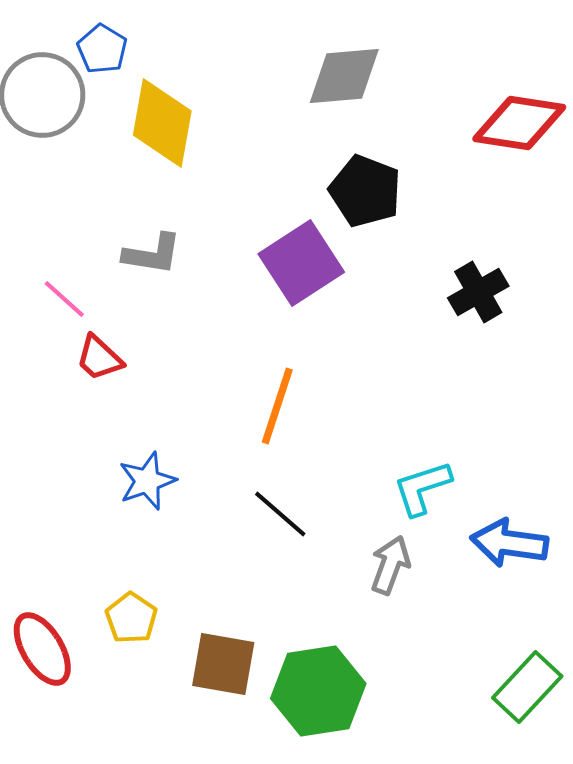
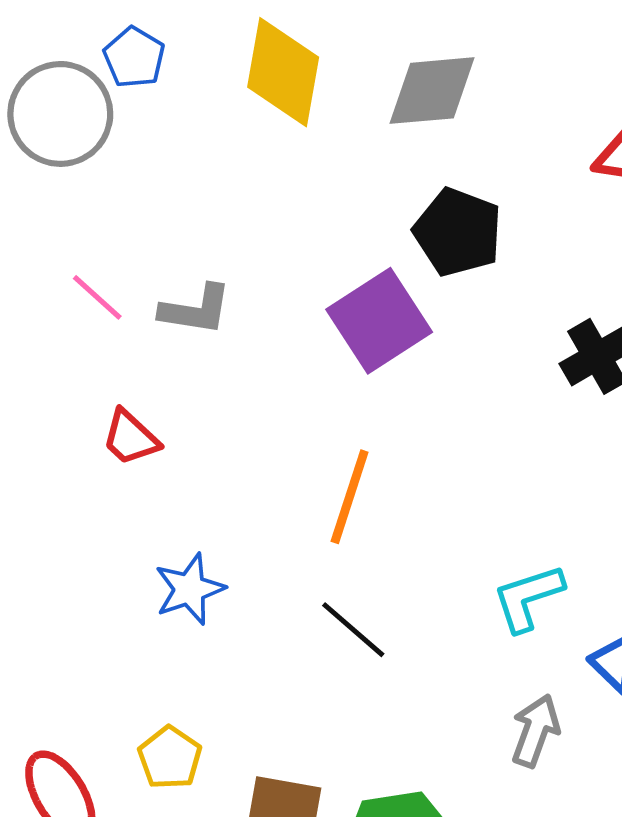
yellow diamond: (162, 123) -> (283, 72), moved
pink line: (64, 299) -> (97, 297), moved
gray arrow: (390, 565) -> (535, 731), moved

